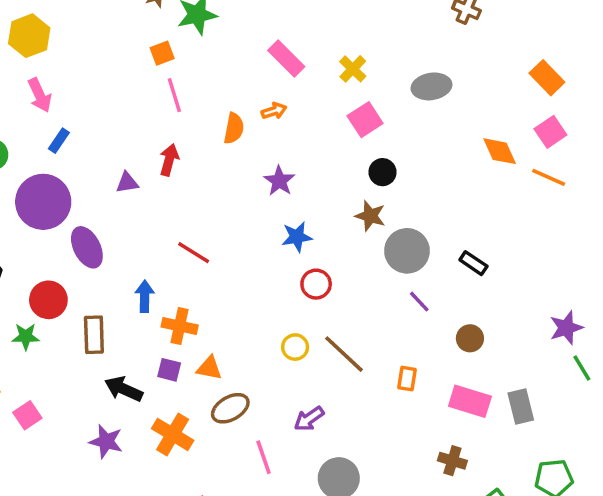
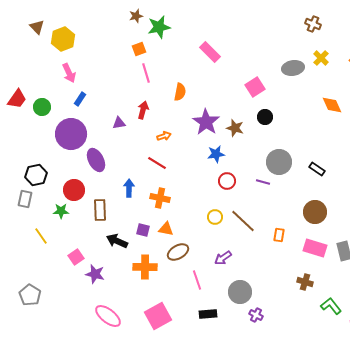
yellow cross: (353, 69) -> (321, 58), moved
orange arrow: (274, 111) -> (164, 136), moved
purple star: (279, 181) -> (206, 122), size x1.5
brown star: (370, 216) -> (235, 128), moved
purple line: (419, 302) -> (263, 182), moved, turned -32
orange cross: (180, 326) -> (160, 198), moved
brown circle: (470, 338) -> (315, 212), size x1.5
pink square: (27, 415) -> (76, 257), moved
orange cross: (173, 434) -> (145, 267), turned -30
purple star: (106, 441) -> (95, 274), moved

